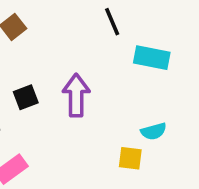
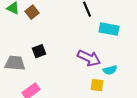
purple arrow: (76, 95) -> (89, 58), moved, turned 115

